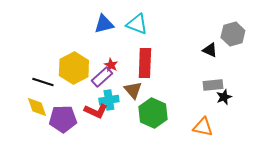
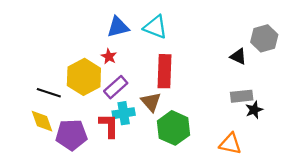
red star: (111, 65) -> (109, 56), moved
red L-shape: (96, 111) -> (109, 126), turned -115

